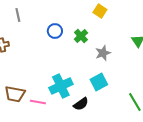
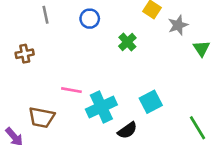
blue circle: (55, 31) -> (90, 19), moved
gray star: (103, 53) -> (178, 25), moved
pink line: (38, 102) -> (71, 90), moved

